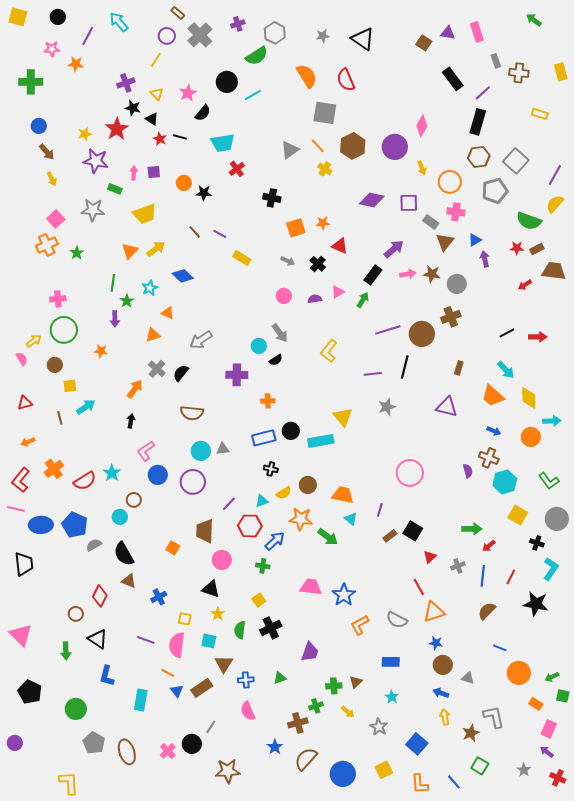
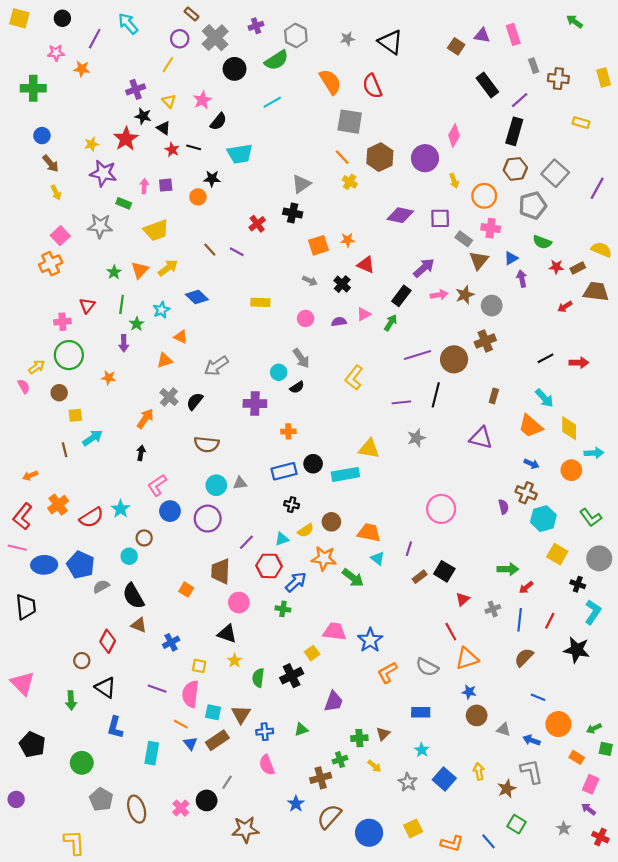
black circle: (227, 82) -> (235, 69), moved
gray triangle: (290, 150) -> (301, 184), moved
red cross: (237, 169) -> (257, 224), moved
black star: (204, 193) -> (212, 179), moved
yellow semicircle: (555, 204) -> (601, 250), moved, turned 72
green semicircle: (529, 221) -> (542, 242), moved, size x0.7
green star: (77, 253) -> (114, 272), moved
yellow rectangle: (242, 258) -> (260, 302), moved, turned -30
brown star: (432, 274) -> (465, 295), turned -30
red triangle: (25, 403) -> (87, 306), moved, turned -35
yellow triangle: (343, 417) -> (369, 449), turned -40
yellow square: (259, 600) -> (312, 653), moved
cyan square: (209, 641) -> (213, 712), moved
blue arrow: (441, 693) -> (531, 740), moved
blue square: (417, 744) -> (444, 779), moved
orange L-shape: (420, 784) -> (452, 844), turned -70

